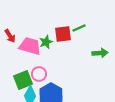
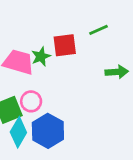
green line: (79, 28) -> (98, 30), moved

